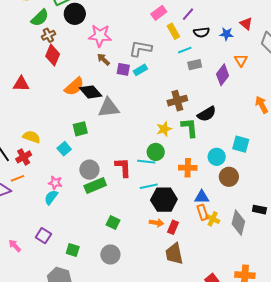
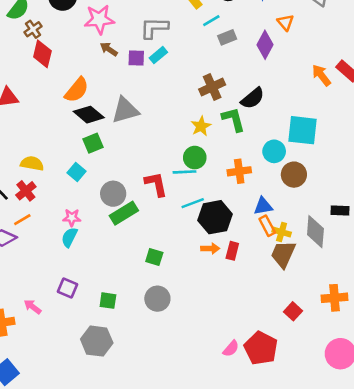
black diamond: (91, 92) -> (89, 115), moved
cyan square: (241, 144) -> (303, 130), size x1.4
brown trapezoid: (174, 254) -> (283, 254), moved, turned 45

